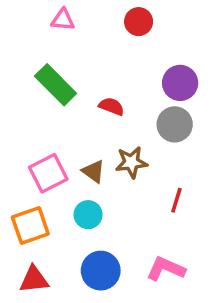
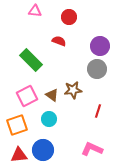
red circle: (139, 22) -> (69, 17), moved
green rectangle: (56, 85) -> (31, 60), moved
red semicircle: (112, 106) -> (59, 41), moved
blue circle: (101, 271) -> (43, 150), moved

